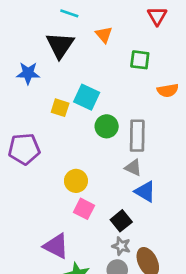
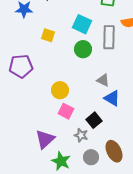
cyan square: (87, 97) -> (82, 24), moved
gray rectangle: (137, 136) -> (109, 37), moved
purple triangle: (56, 246) -> (45, 139), turned 50
gray star: (121, 246) -> (81, 135), moved

